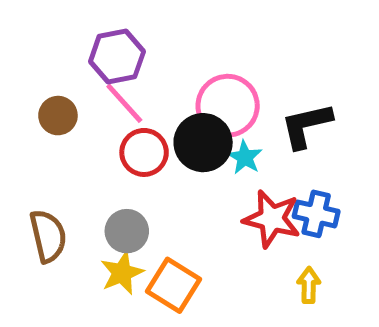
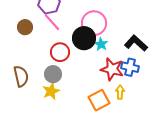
black L-shape: (306, 125) -> (136, 43), moved, turned 55
red circle: (144, 152) -> (60, 52), moved
orange square: (174, 285) -> (99, 100), moved, turned 30
yellow arrow: (309, 285) -> (120, 92), moved

